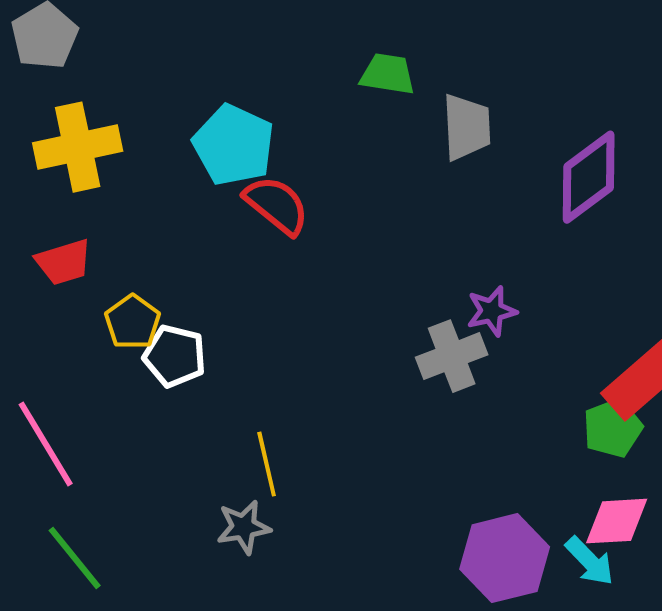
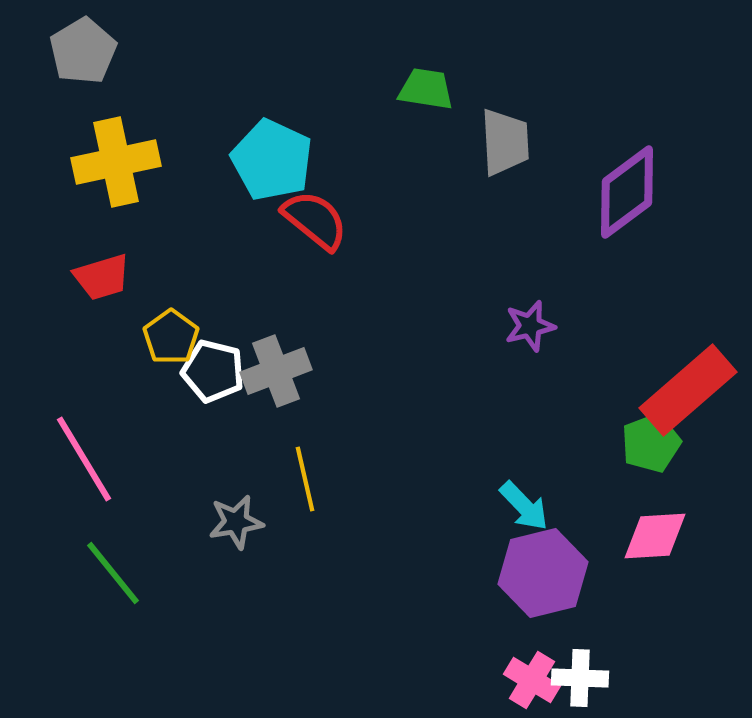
gray cross: (452, 356) -> (276, 371), moved
gray star: (244, 527) -> (236, 522), moved
cyan arrow: (590, 561) -> (524, 506), moved

